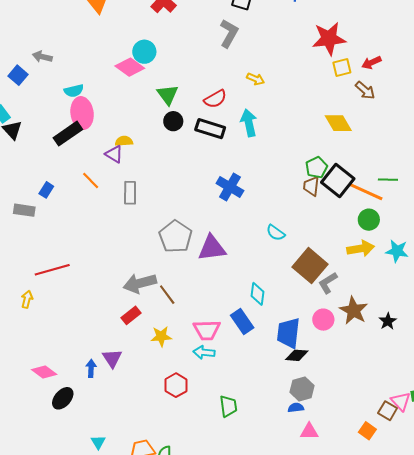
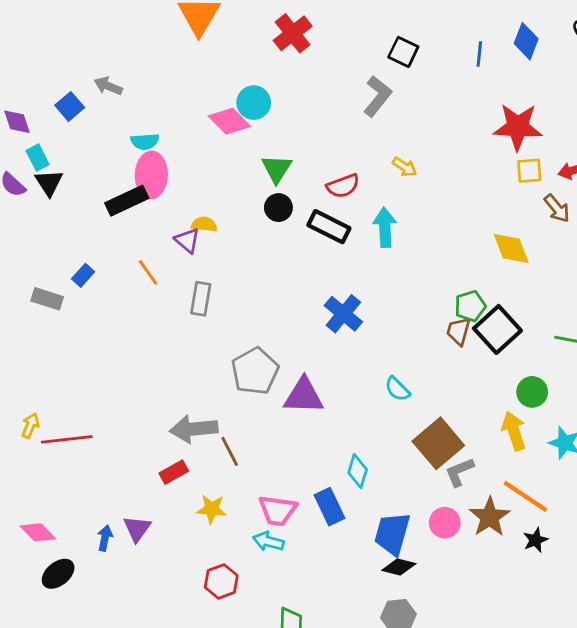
orange line: (366, 192) -> (525, 496), moved
yellow arrow: (361, 249) -> (514, 431), turned -108
red line: (52, 270) -> (67, 439), moved

